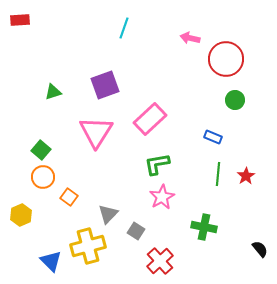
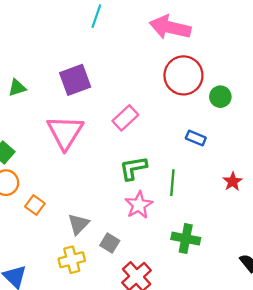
pink arrow: (190, 38) -> (170, 27), size x1.8
red circle: (226, 59) -> (183, 75), moved
pink rectangle: (150, 119) -> (125, 118), size x0.7
green line: (218, 174) -> (172, 183), moved
yellow cross: (88, 246) -> (72, 260), moved, size x0.7

